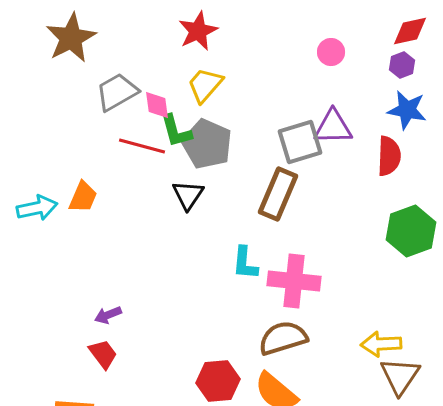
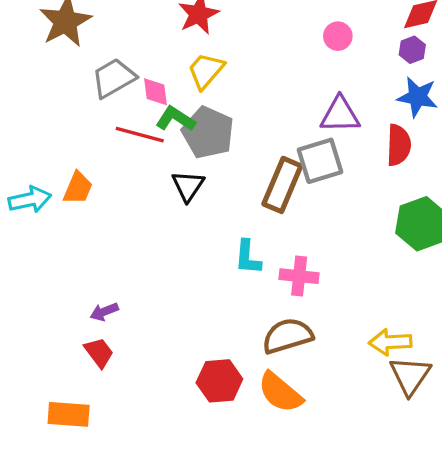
green L-shape: (176, 131) -> (175, 119), turned 138
gray square: (300, 142) -> (320, 161), moved
pink cross: (294, 281) -> (299, 276), size x0.7

